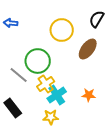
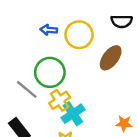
black semicircle: (97, 19) -> (122, 21), turned -120
blue arrow: (11, 23) -> (49, 30), moved
orange star: (89, 95) -> (124, 123), moved

